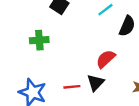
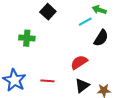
black triangle: (96, 83) -> (82, 86), moved

